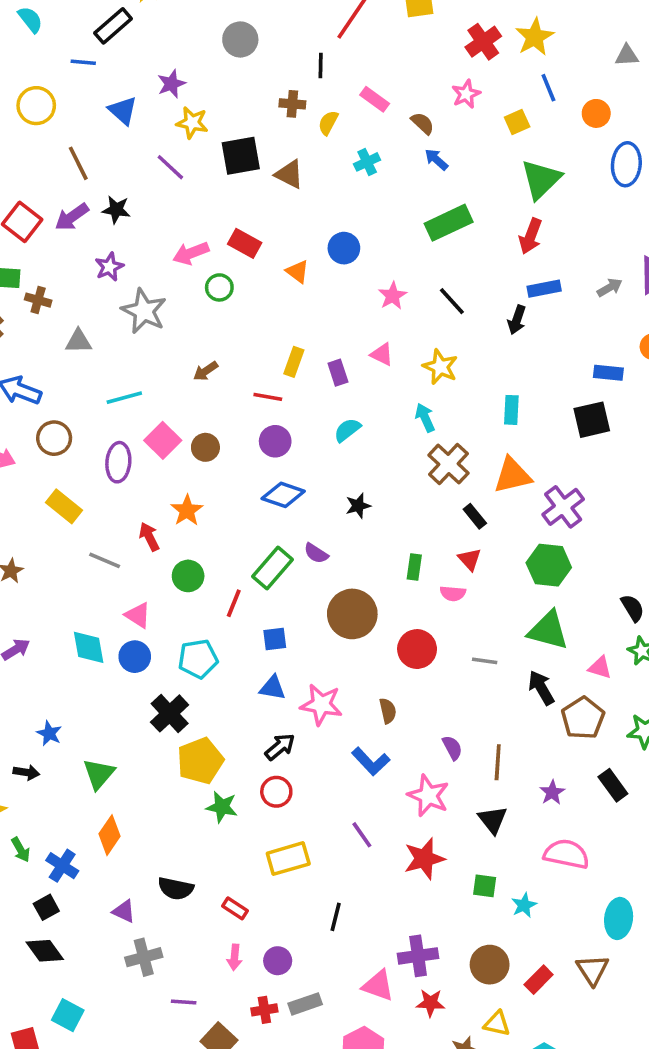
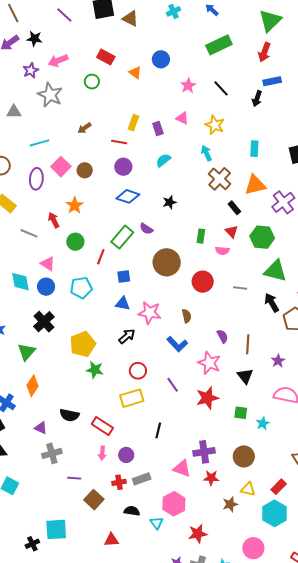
pink arrow: (191, 253) -> (58, 61), moved
green hexagon: (549, 565) -> (262, 237), moved
black cross: (170, 713) -> (44, 322), moved
red circle: (276, 792) -> (138, 371), moved
red rectangle: (235, 908) -> (102, 426), size x1.5
red rectangle: (539, 980) -> (279, 487), moved

